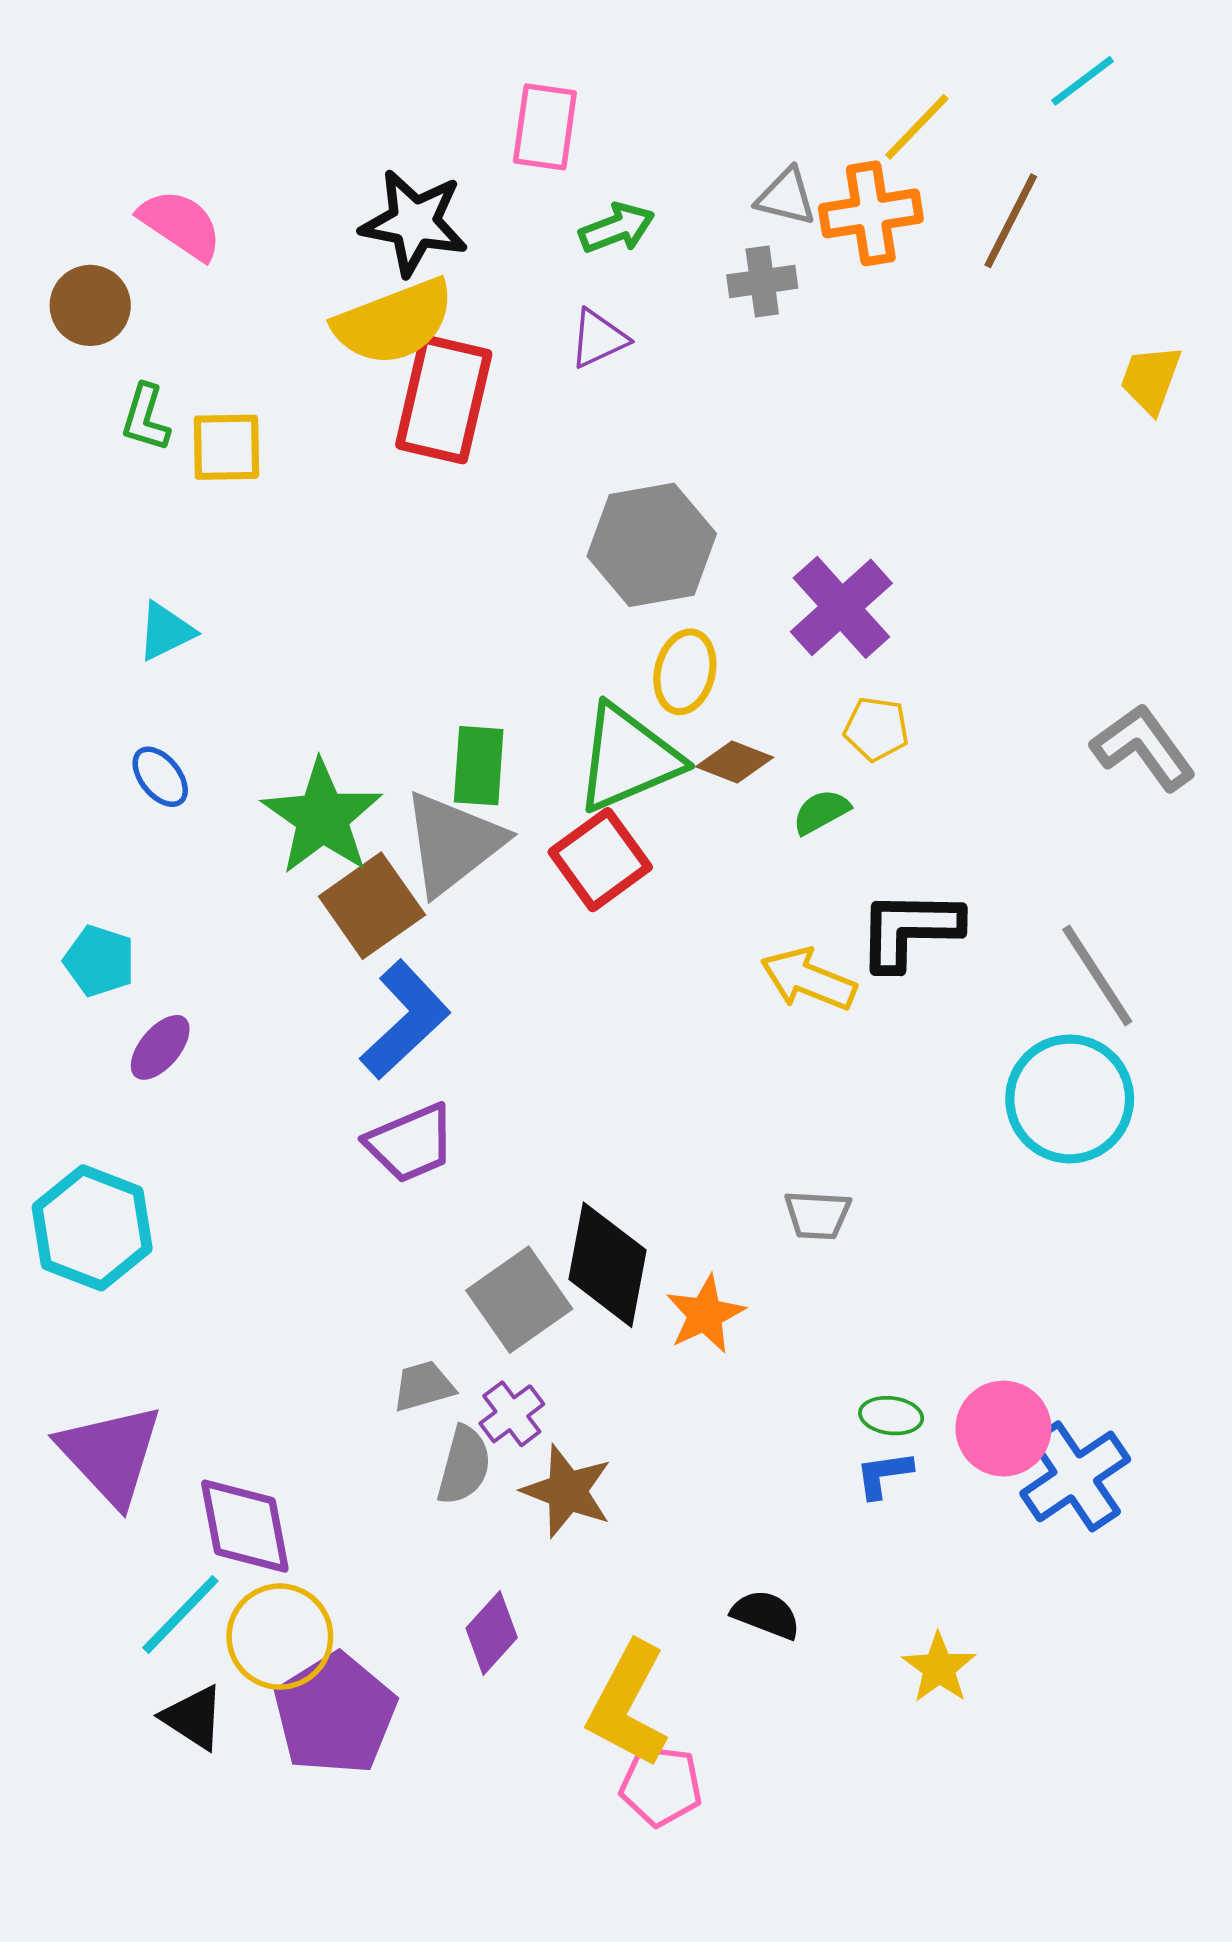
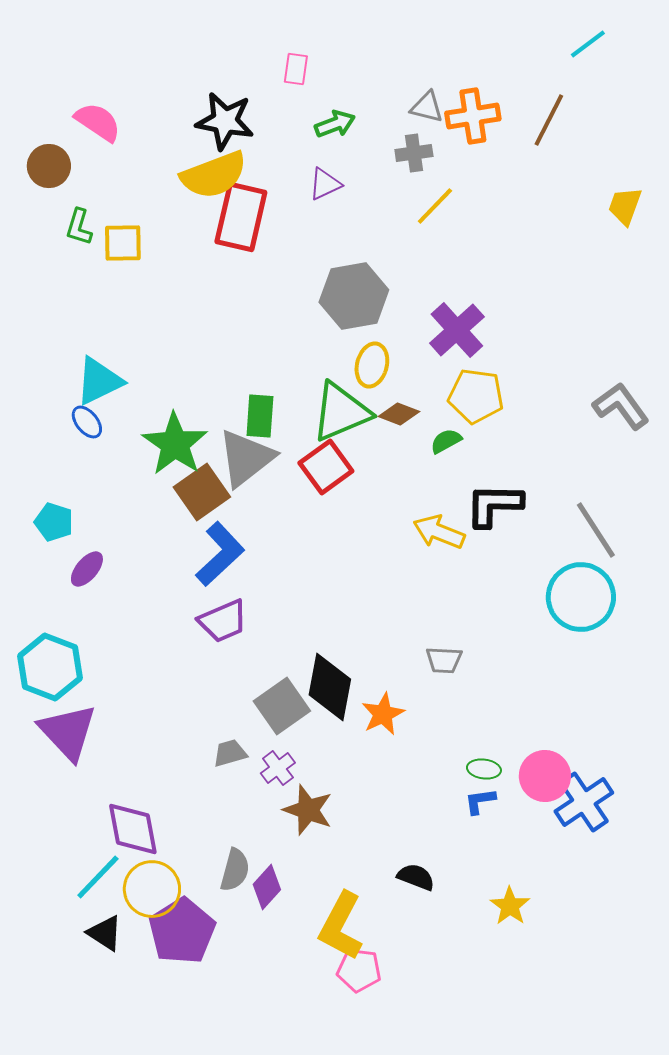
pink rectangle: (545, 127) -> (296, 69), size x0.7
yellow line: (917, 127) -> (435, 206), moved
cyan triangle: (166, 631) -> (99, 381), moved, size x1.5
yellow pentagon: (876, 729) -> (476, 396), size x1.6
purple triangle: (110, 1454) -> (68, 732), moved
gray semicircle: (464, 1465) -> (235, 870), moved

